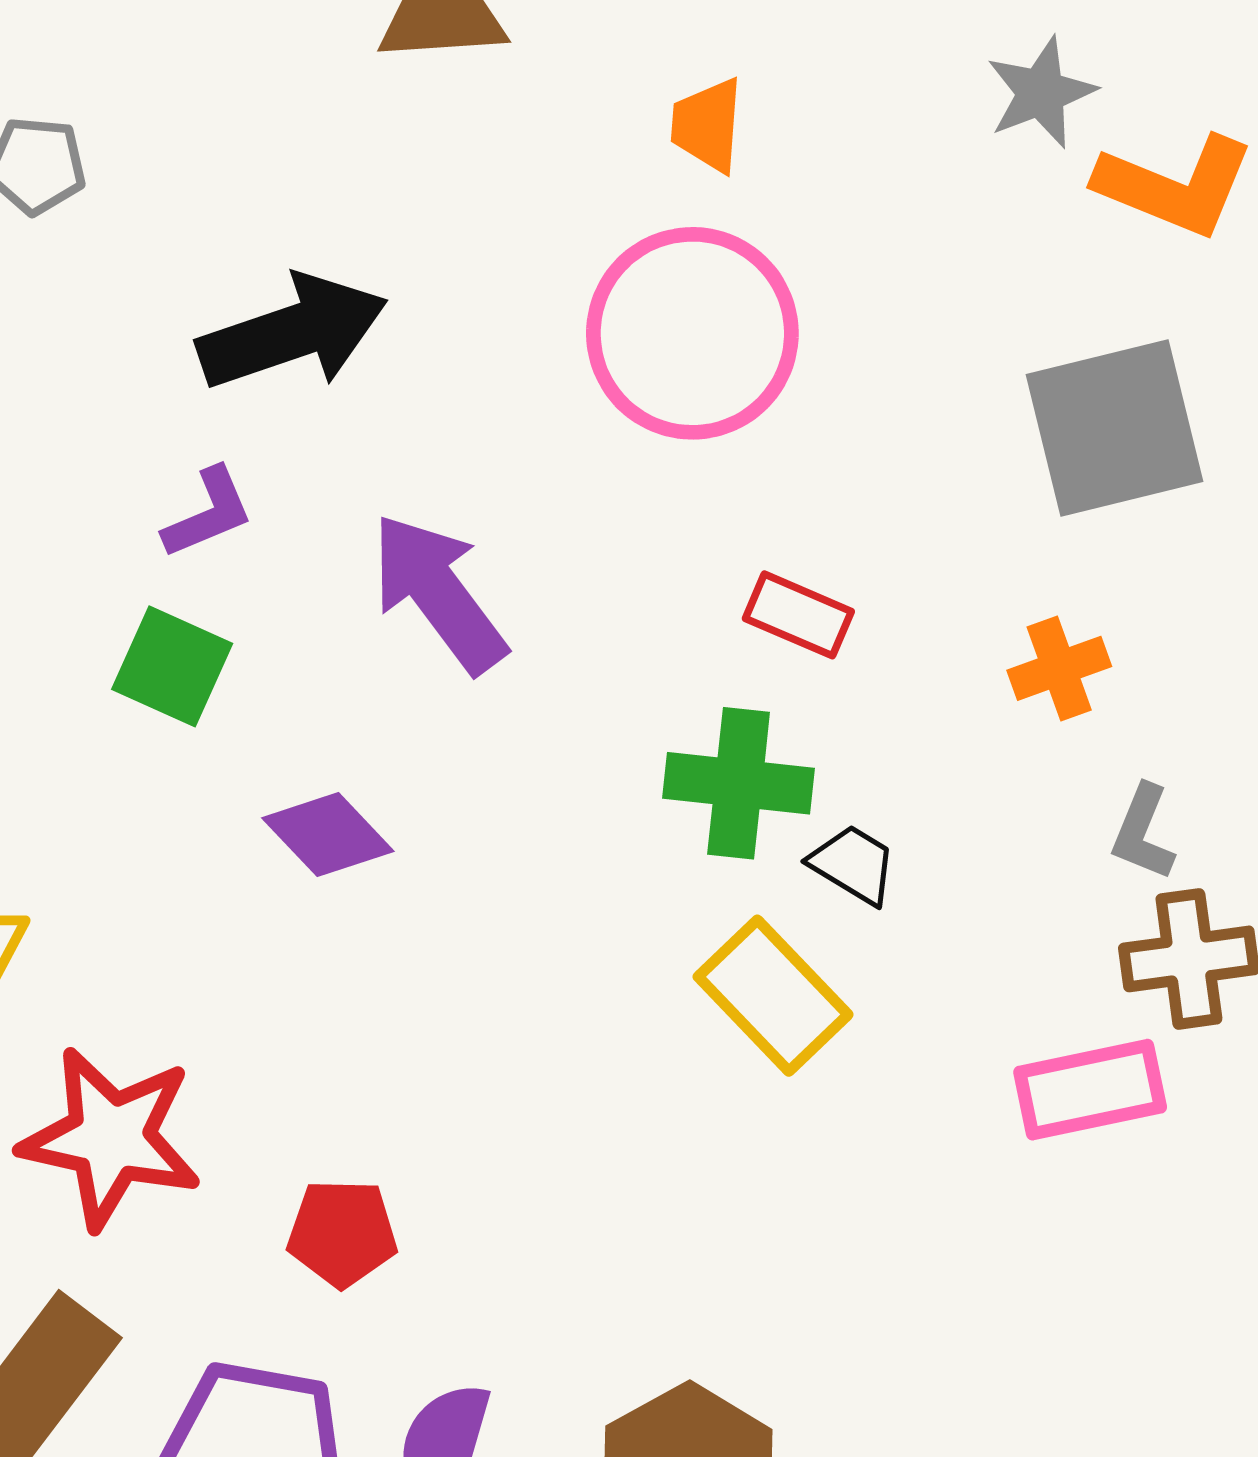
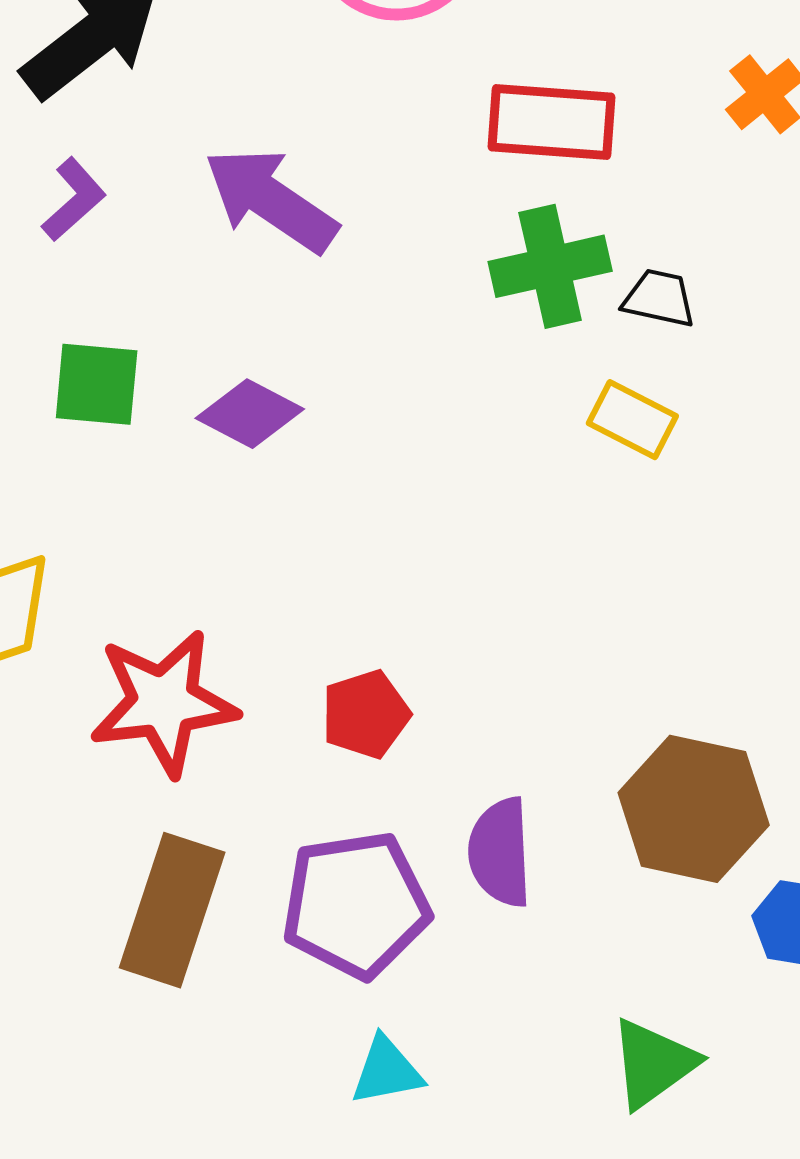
red rectangle: (798, 615) -> (552, 122), size x1.5
green square: (172, 666) -> (97, 384), moved
yellow rectangle: (773, 996) -> (632, 420), size x0.7

